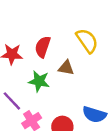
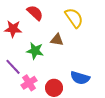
red semicircle: (43, 47) -> (35, 13), moved, turned 114

